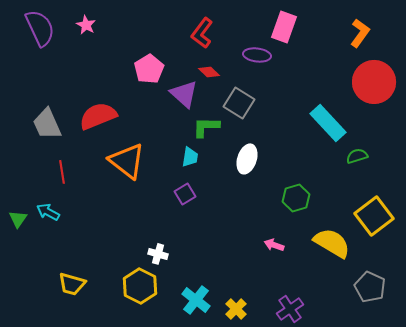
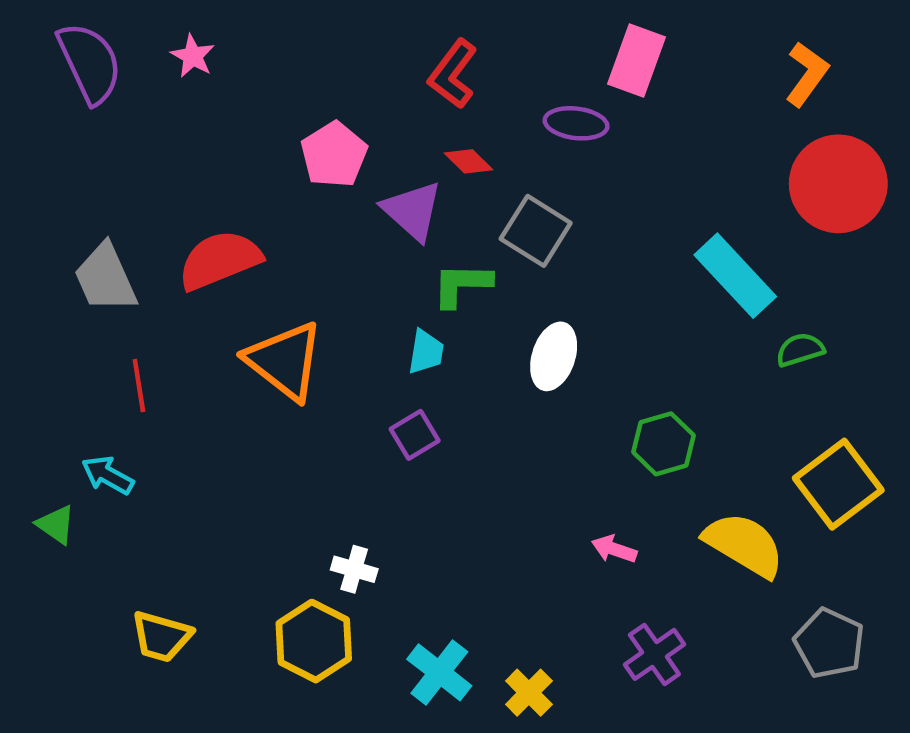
green triangle: (18, 219) -> (56, 524), moved, turned -30
purple cross: (290, 309) -> (654, 654), moved

